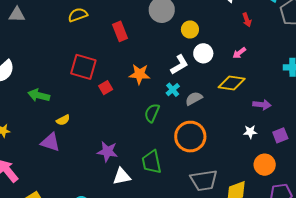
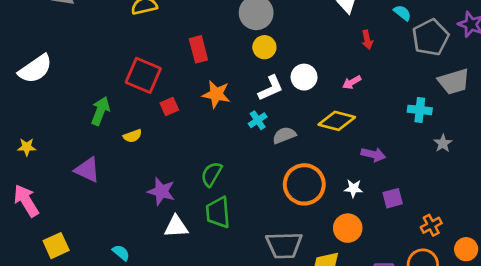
yellow circle: (190, 30) -> (264, 47), moved
red rectangle: (120, 31) -> (198, 49), moved
green arrow: (39, 95) -> (100, 111), moved, turned 90
green semicircle: (152, 113) -> (211, 174), moved
yellow semicircle: (63, 120) -> (133, 136), moved
orange circle: (190, 137) -> (304, 184), moved
orange circle: (265, 165) -> (348, 228), moved

